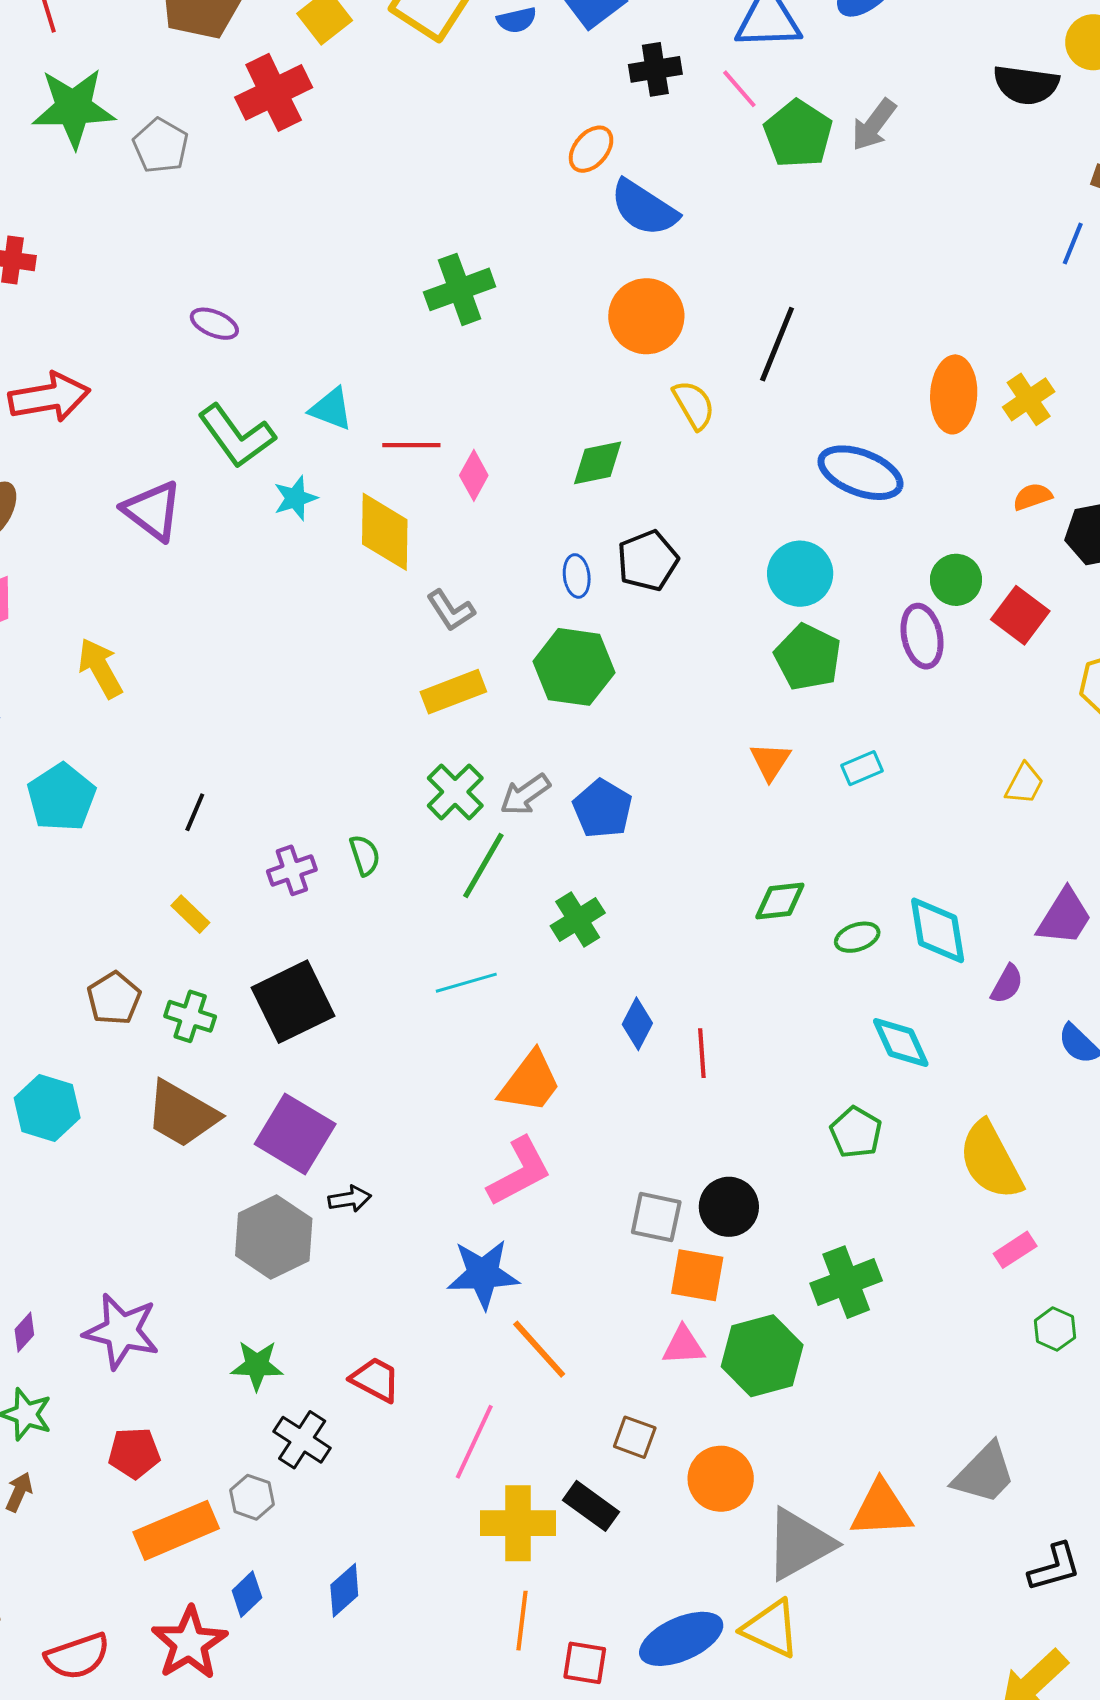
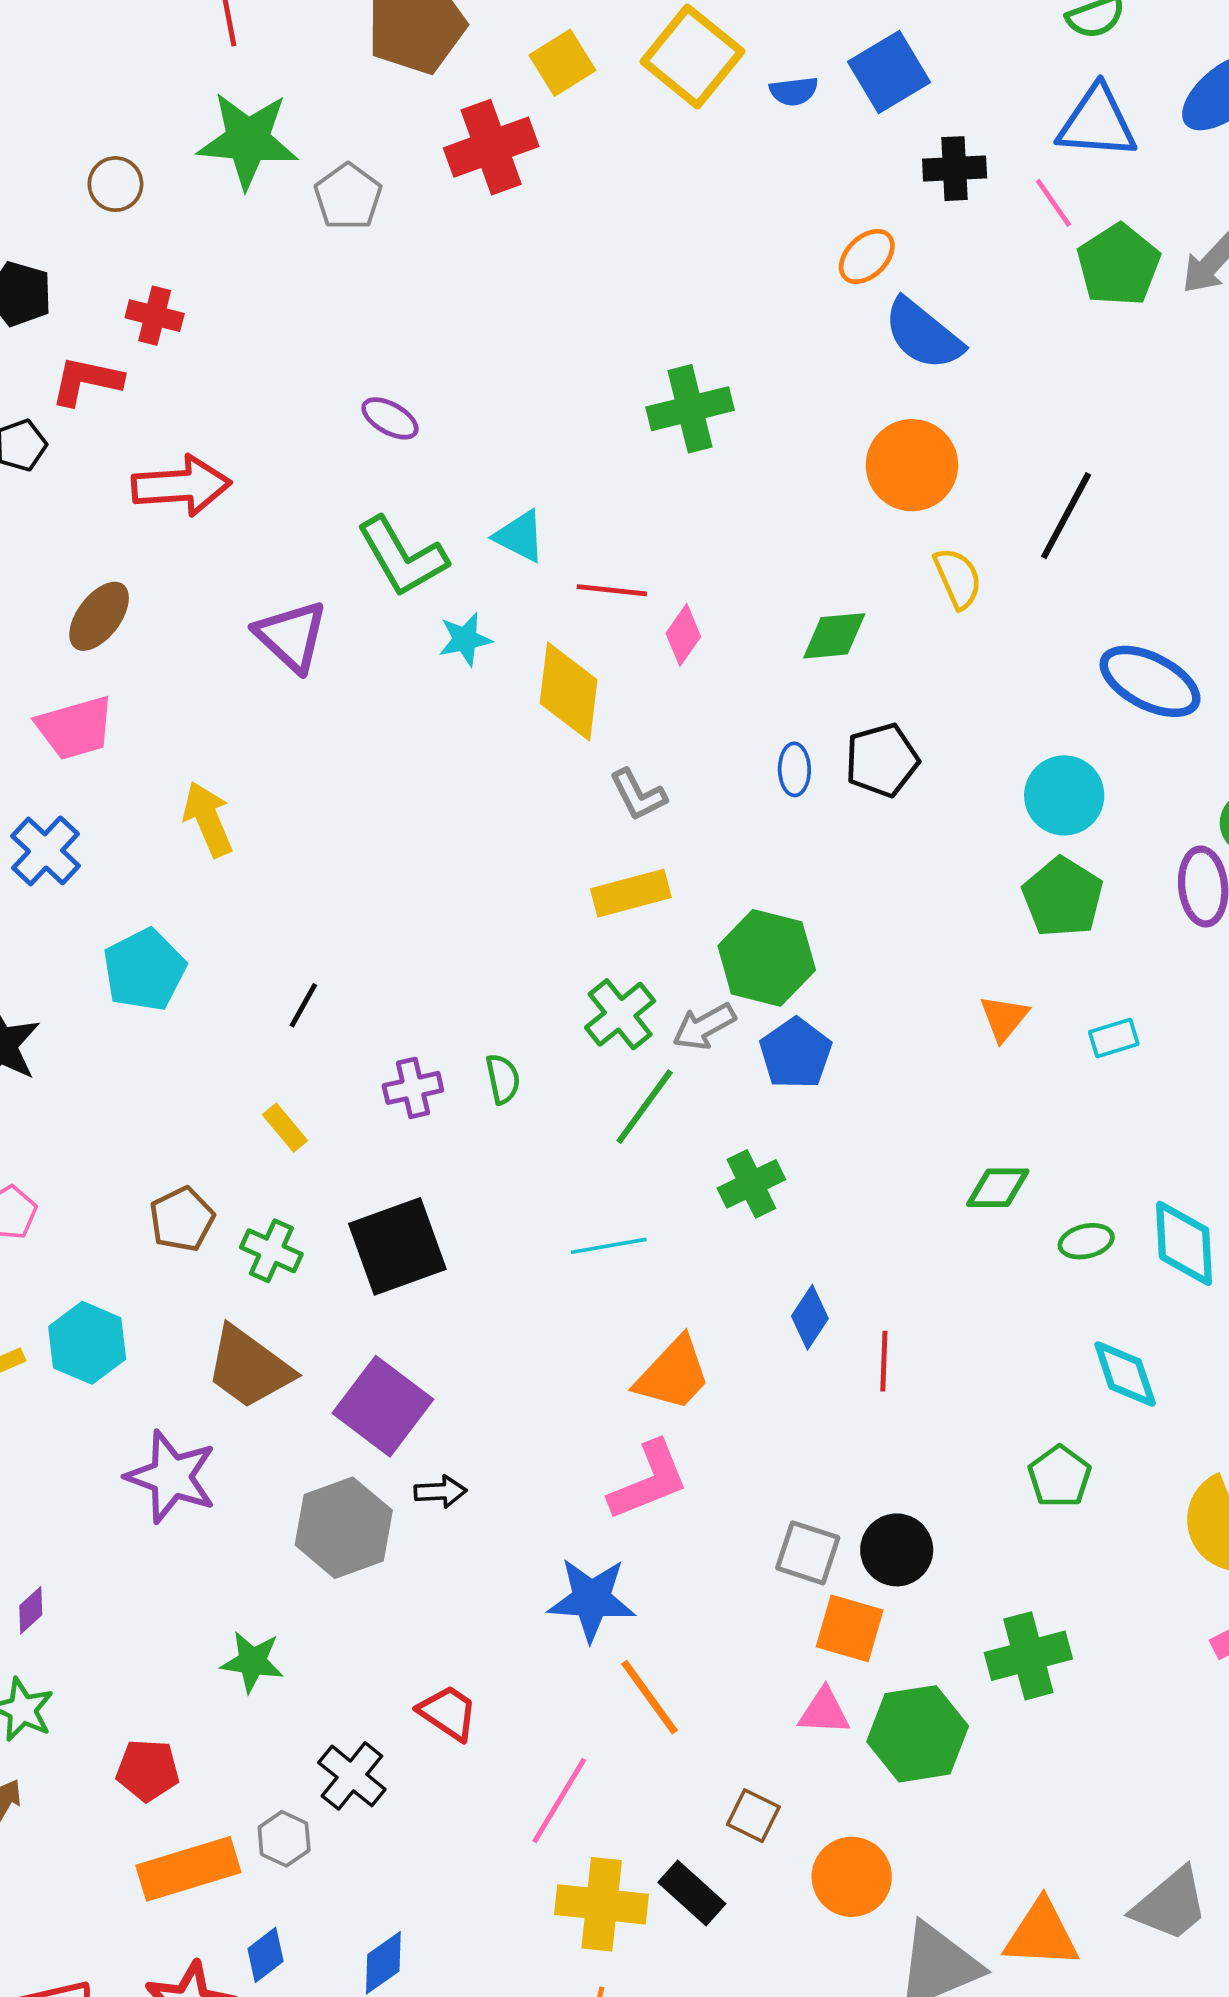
green hexagon: (574, 667) -> (767, 958), moved
purple star: (122, 1331) -> (171, 1477), moved
green star: (257, 1365) -> (252, 1662), moved

